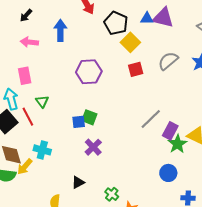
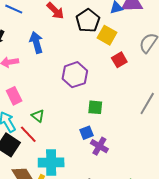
black pentagon: (116, 23) -> (88, 21), turned 30
green square: (89, 117) -> (95, 107), moved
blue square: (79, 122) -> (87, 133), moved
cyan cross: (42, 150) -> (51, 163), size x1.4

